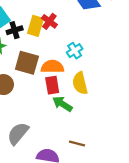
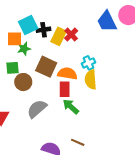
black cross: (15, 30) -> (44, 30), moved
yellow semicircle: (80, 83) -> (91, 80), moved
gray semicircle: (18, 133) -> (37, 109), moved

